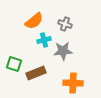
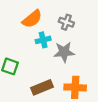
brown rectangle: (36, 73) -> (42, 87), moved

